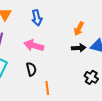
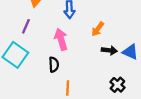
orange arrow: (79, 29) -> (98, 29), moved
pink arrow: (34, 46) -> (61, 39), turned 48

